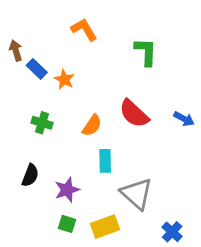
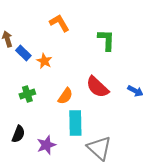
green cross: (42, 123) -> (27, 94), turned -35
cyan rectangle: (105, 161) -> (75, 123), size x1.4

